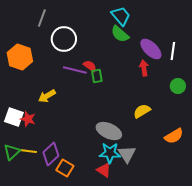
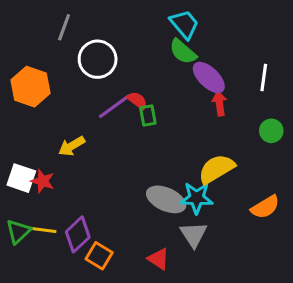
purple ellipse: (151, 49) -> (209, 77), moved
purple line: (75, 70) -> (114, 106), turned -50
yellow semicircle: (142, 111) -> (216, 169), size x1.4
cyan star: (110, 153) -> (197, 198), moved

